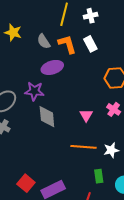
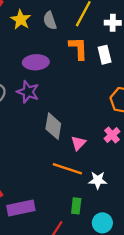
gray semicircle: (44, 41) -> (50, 21), moved
purple ellipse: (52, 67) -> (36, 62), moved
pink triangle: (86, 115) -> (78, 143), moved
gray diamond: (47, 117) -> (53, 126), moved

